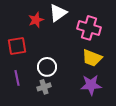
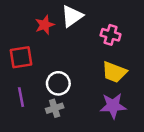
pink cross: (89, 28) -> (111, 35), size x0.7

